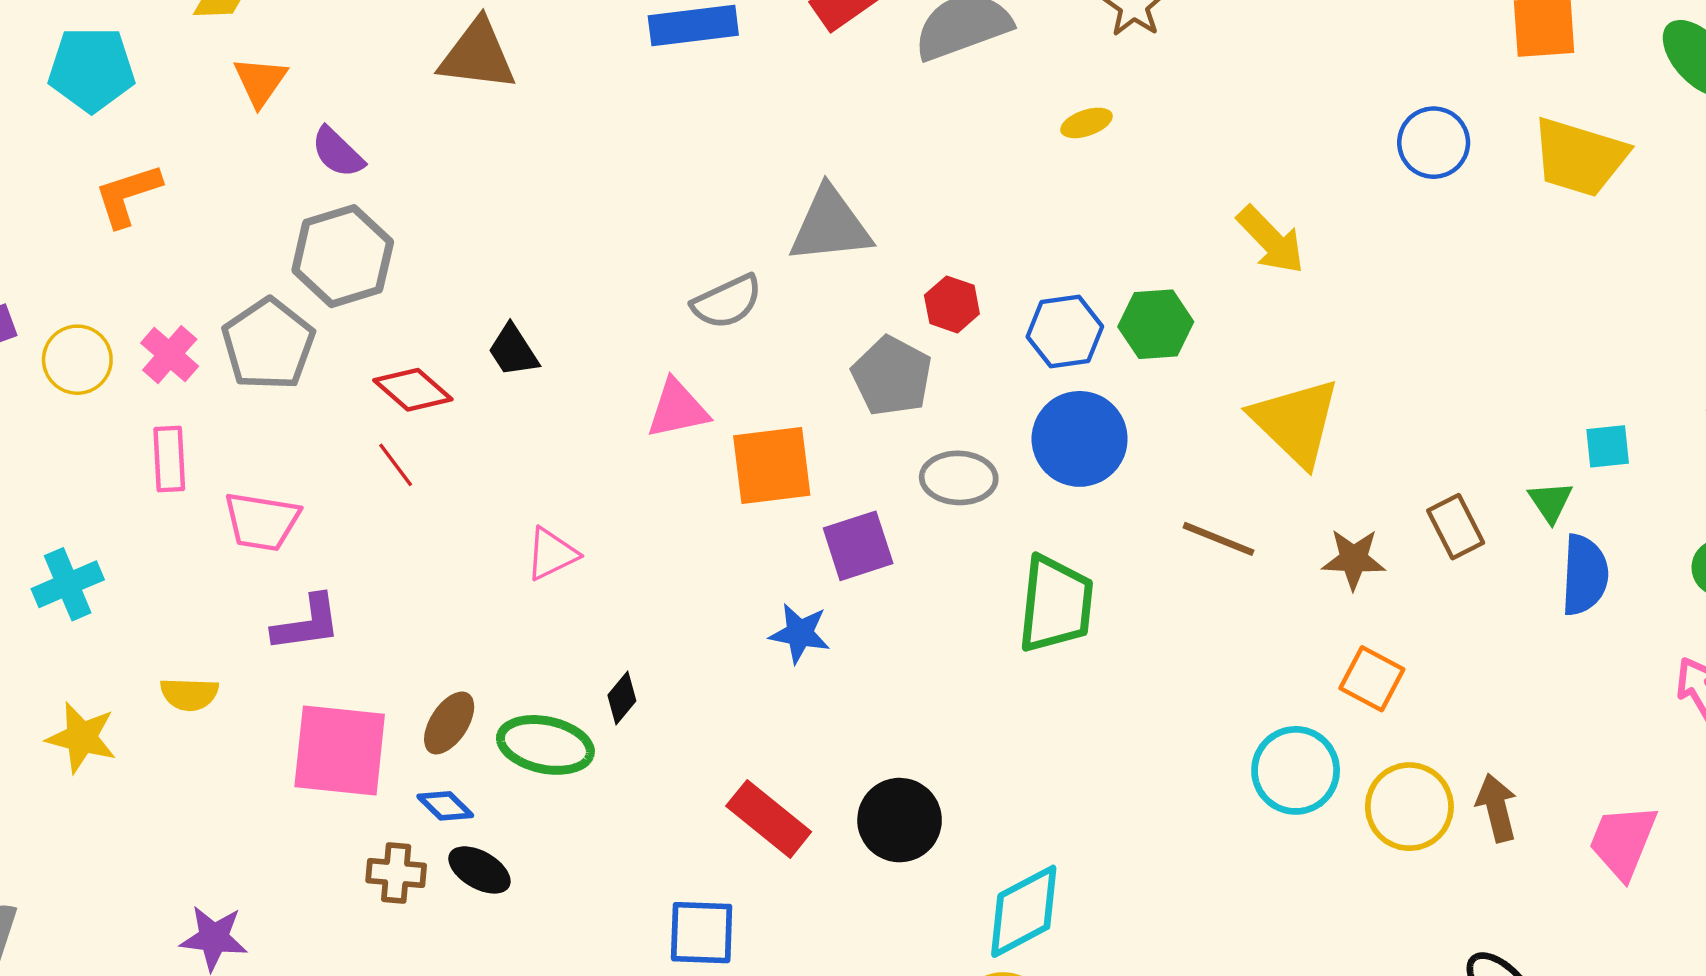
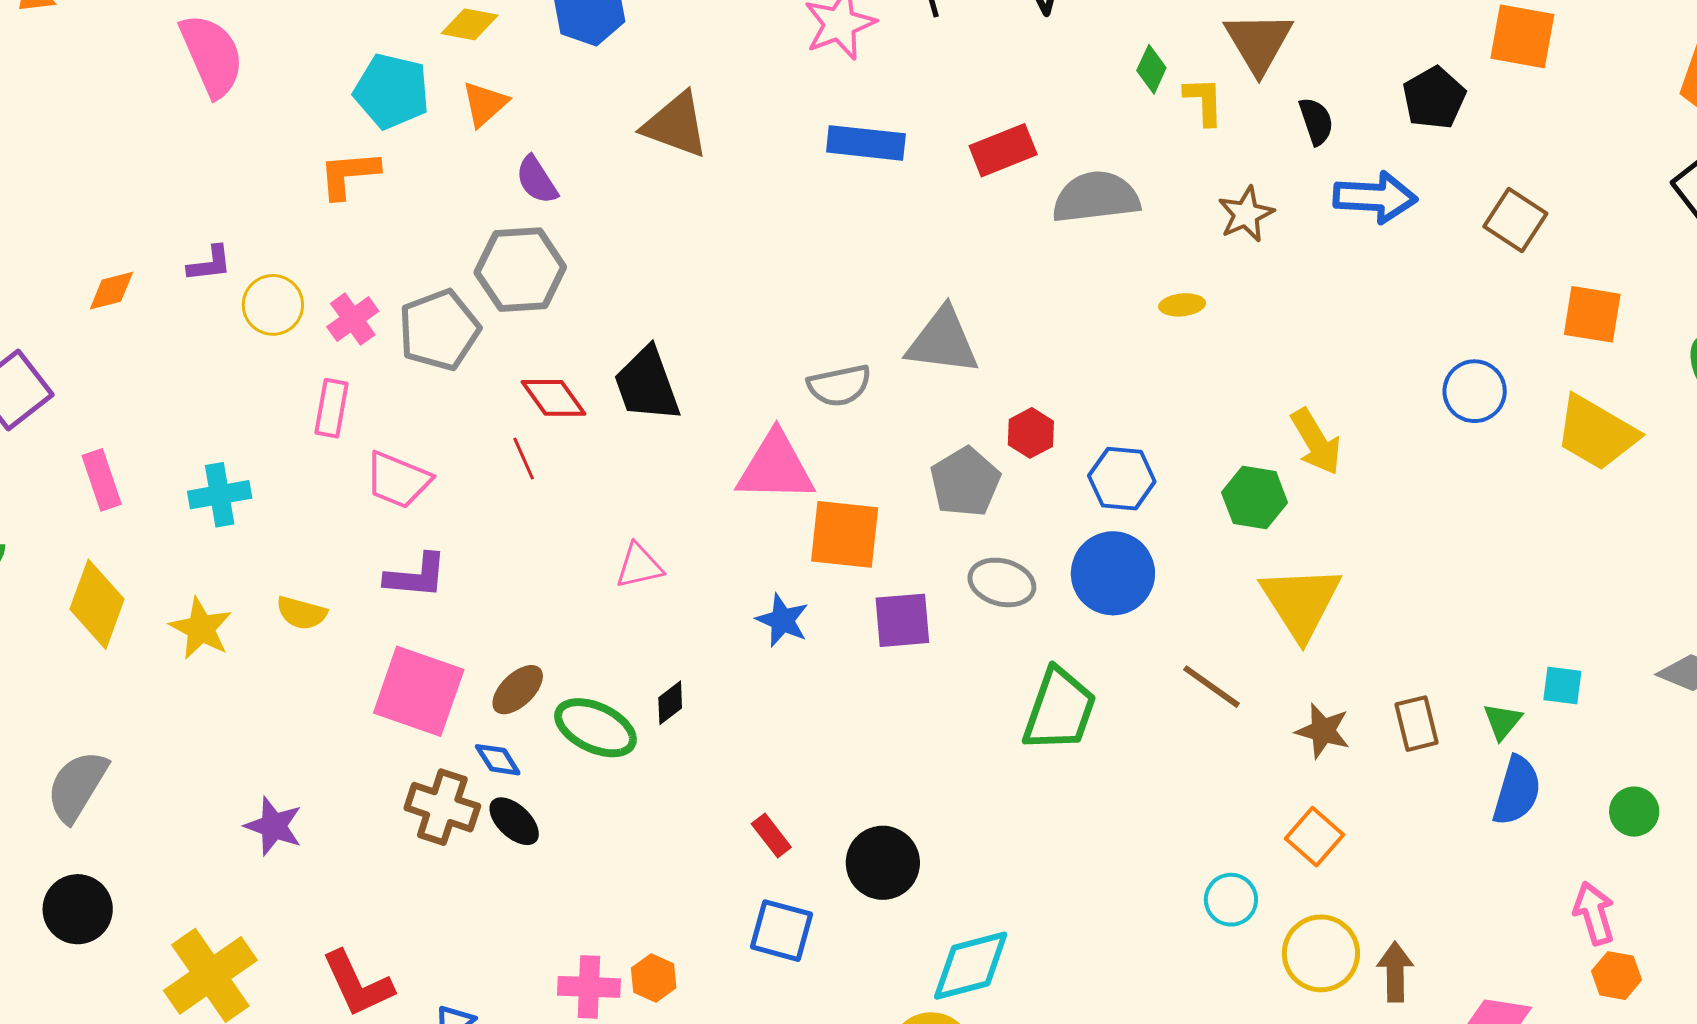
cyan pentagon: (92, 69) -> (392, 91), moved
green hexagon: (1156, 324) -> (1255, 497), moved
black trapezoid: (513, 351) -> (647, 384), size x1.6
pink triangle: (677, 409) -> (776, 467), size x1.4
blue star: (800, 633) -> (782, 620), moved
cyan circle: (1296, 770) -> (1231, 900), size x0.7
red rectangle: (769, 819) -> (771, 836), size x0.6
brown cross: (396, 873) -> (442, 807), size x1.4
blue square: (702, 933) -> (782, 931), moved

